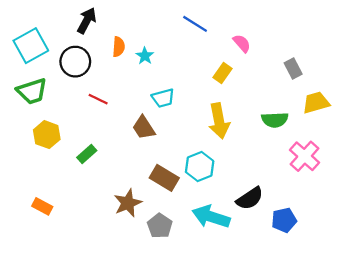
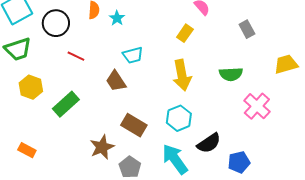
yellow trapezoid: (316, 103) -> (286, 64), moved
green rectangle: (87, 154) -> (66, 104), size x1.5
cyan hexagon: (200, 167) -> (179, 118), moved
cyan arrow: (211, 217) -> (175, 159), turned 36

